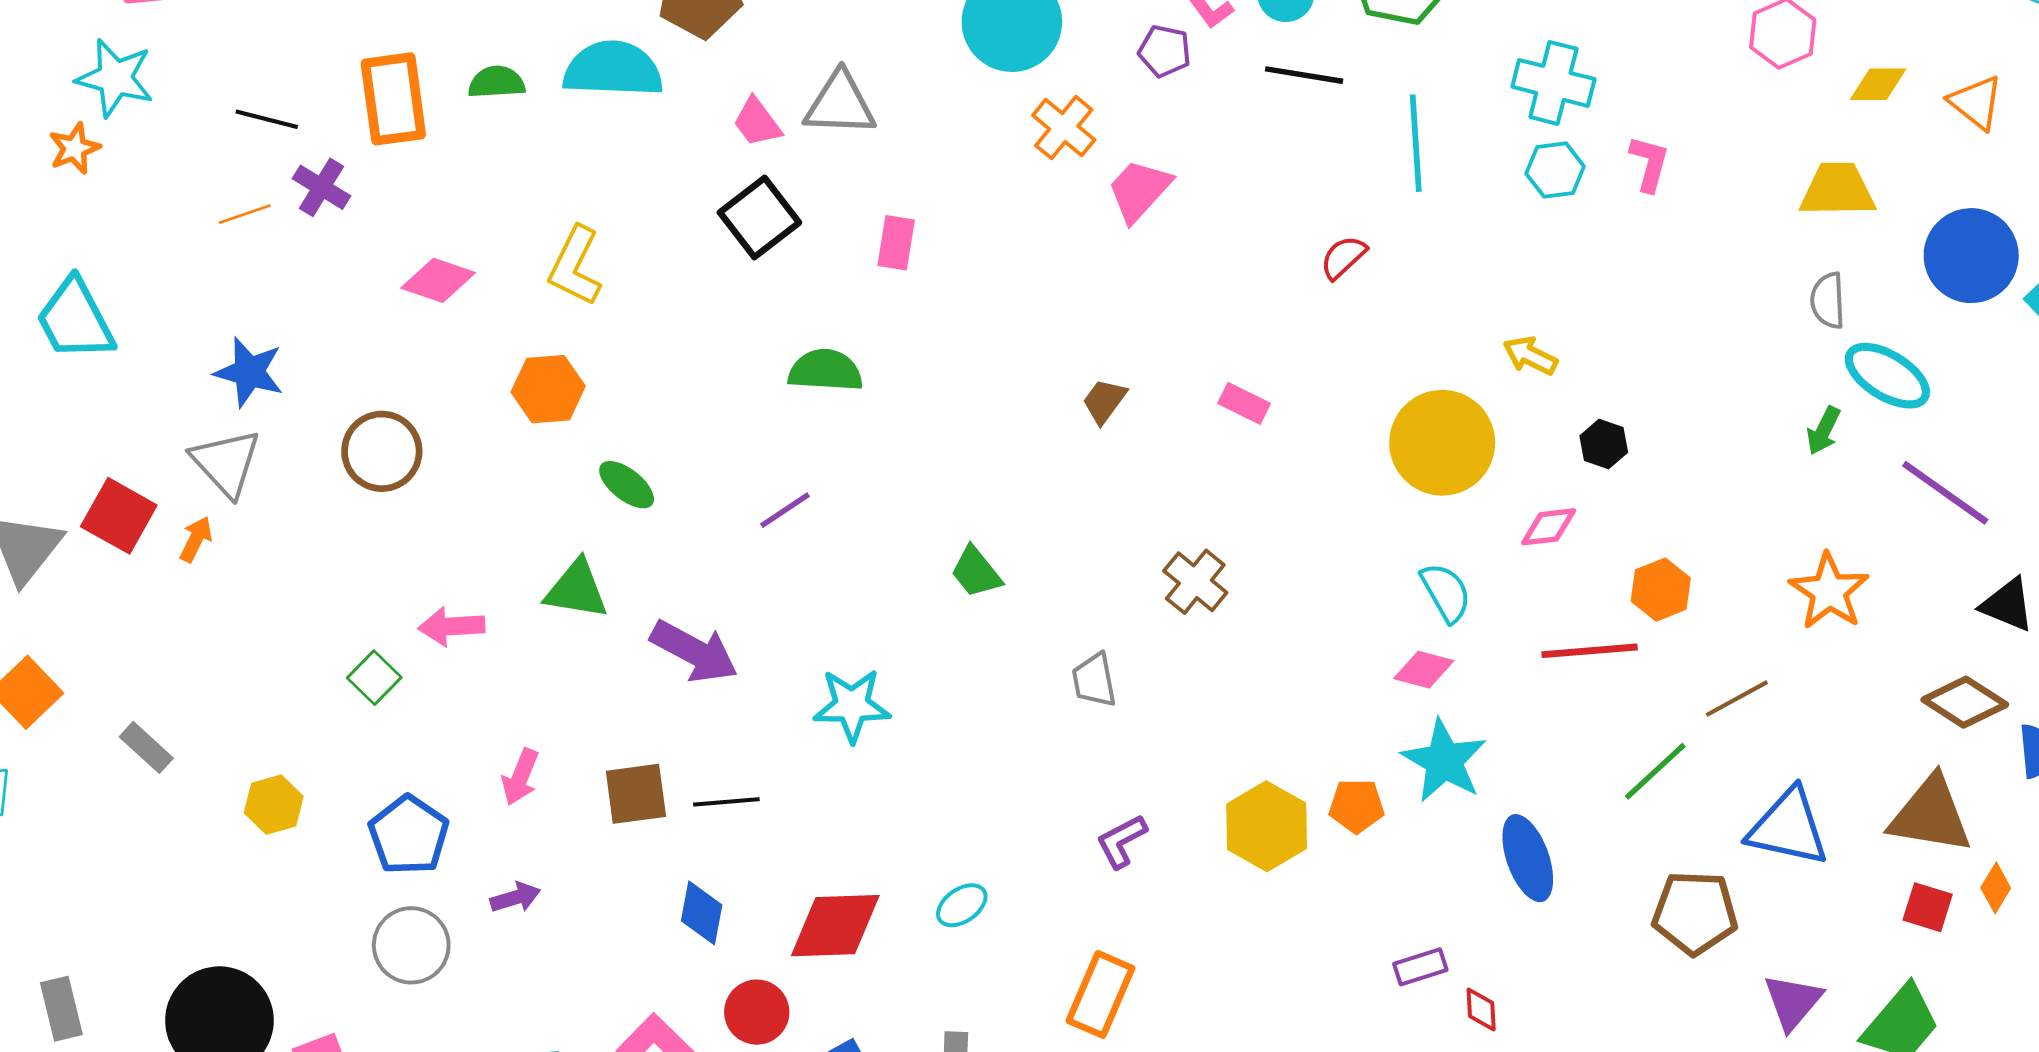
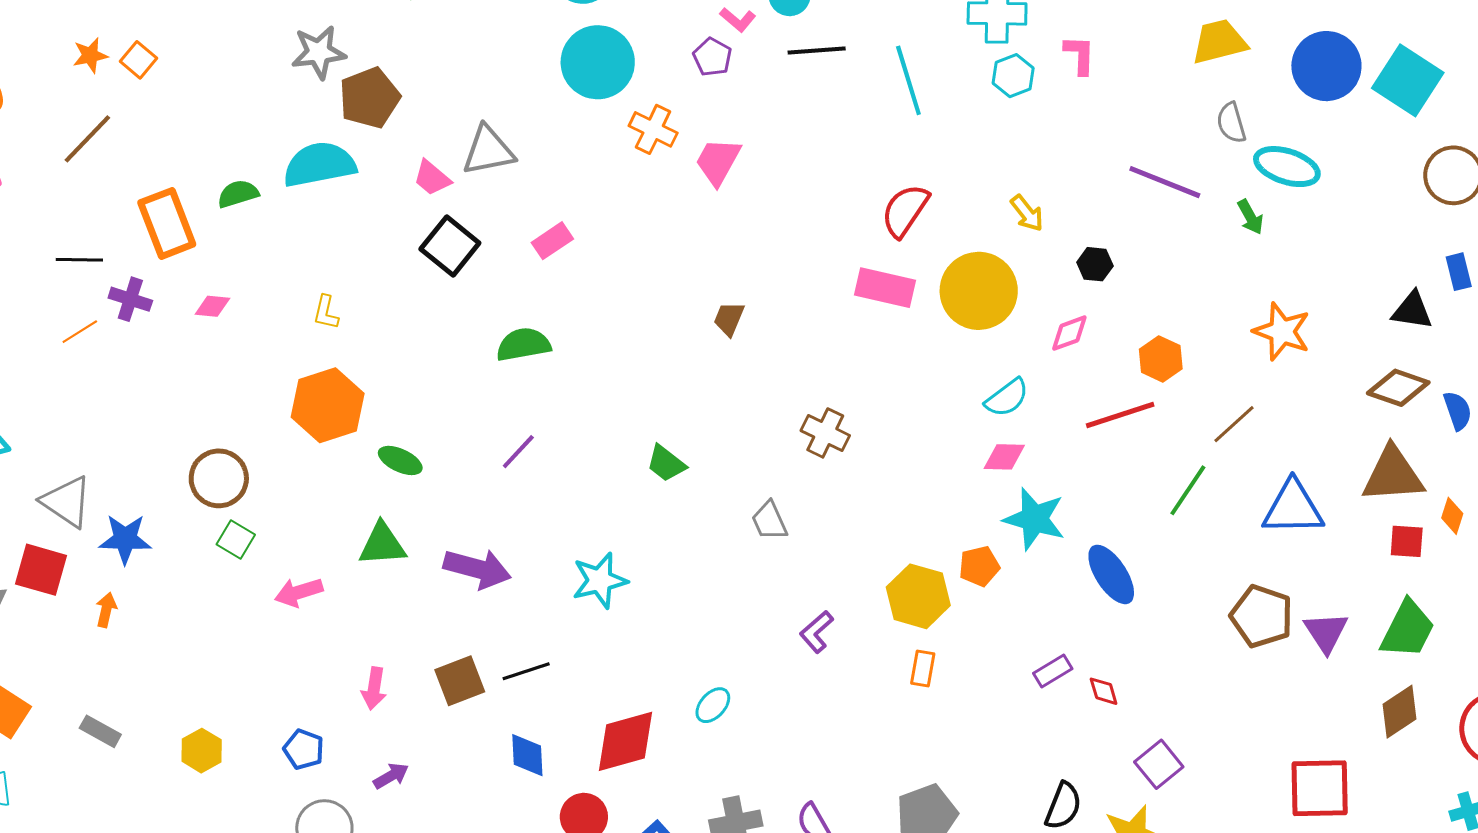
purple pentagon: (1165, 51) -> (712, 57), turned 30
pink rectangle: (896, 243) -> (552, 241), turned 60
red semicircle: (1343, 257) -> (905, 211), moved, size x1.5
yellow L-shape: (575, 266) -> (326, 312), size x0.6
pink diamond: (438, 280) -> (212, 306), moved, size x0.7
yellow arrow: (1530, 356) -> (1027, 213), turned -141
blue star: (249, 372) -> (125, 539), moved
orange hexagon: (548, 389) -> (328, 405), size x1.4
pink rectangle: (1244, 403) -> (885, 288), moved, size x1.6
green arrow: (1824, 431) -> (1250, 217), turned -42
gray triangle: (226, 463) -> (67, 502), moved
purple line: (1945, 493) -> (1165, 182), moved
orange arrow: (196, 539) -> (106, 610), moved
cyan semicircle: (1446, 592) -> (1007, 398), turned 96
green square: (374, 678) -> (236, 540), moved
blue pentagon: (409, 835) -> (304, 749), size x0.7
brown pentagon: (1695, 913) -> (1262, 616), moved, turned 30
orange rectangle: (1100, 994) -> (923, 668), moved, size x0.6

